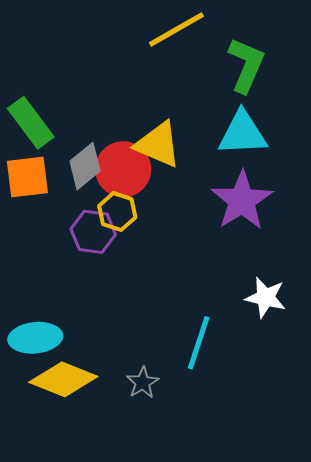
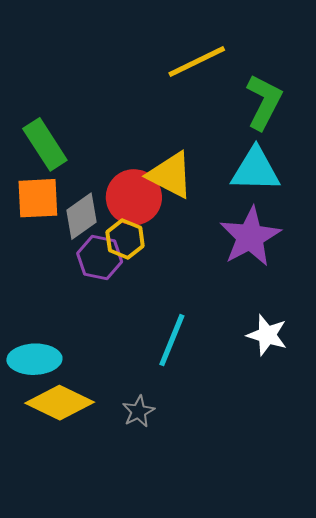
gray diamond: (85, 166) -> (81, 216), moved
cyan line: (199, 343) -> (172, 340), moved

